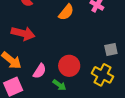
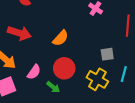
orange semicircle: (66, 12) -> (60, 38), moved

